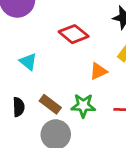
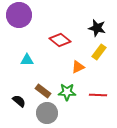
cyan triangle: (28, 62) -> (27, 60), turned -40
black semicircle: (19, 107) -> (19, 101), moved, turned -48

